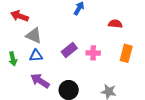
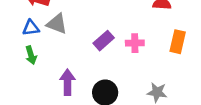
blue triangle: (36, 56) -> (31, 28), moved
purple arrow: (40, 81) -> (67, 82), turned 60

